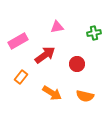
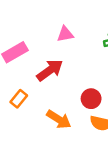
red circle: (77, 64) -> (91, 99), moved

